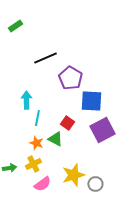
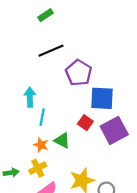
green rectangle: (15, 26) -> (45, 15), moved
red square: (67, 123) -> (85, 123), moved

